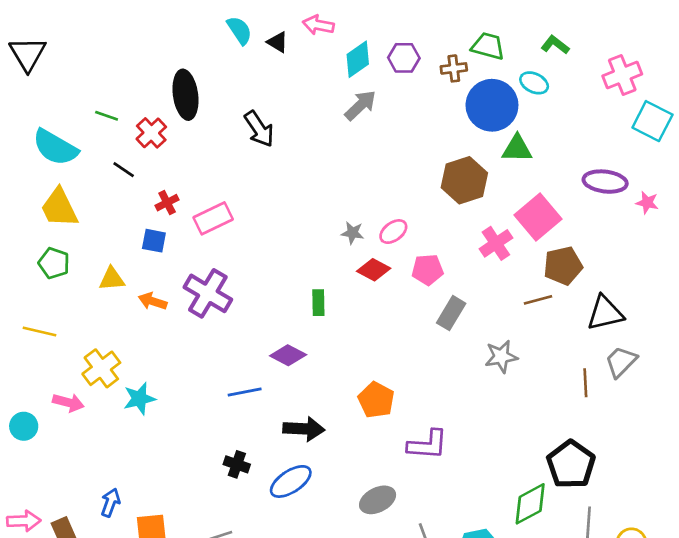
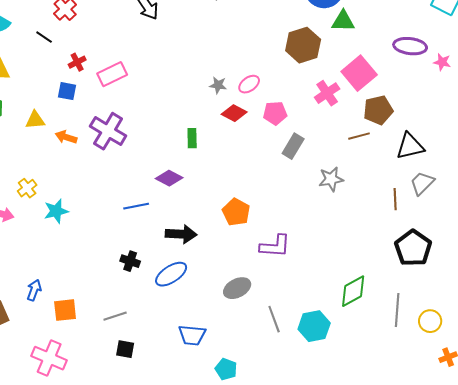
yellow cross: (101, 368) -> (27, 188), size x0.7
black pentagon: (571, 464) -> (413, 248), moved

